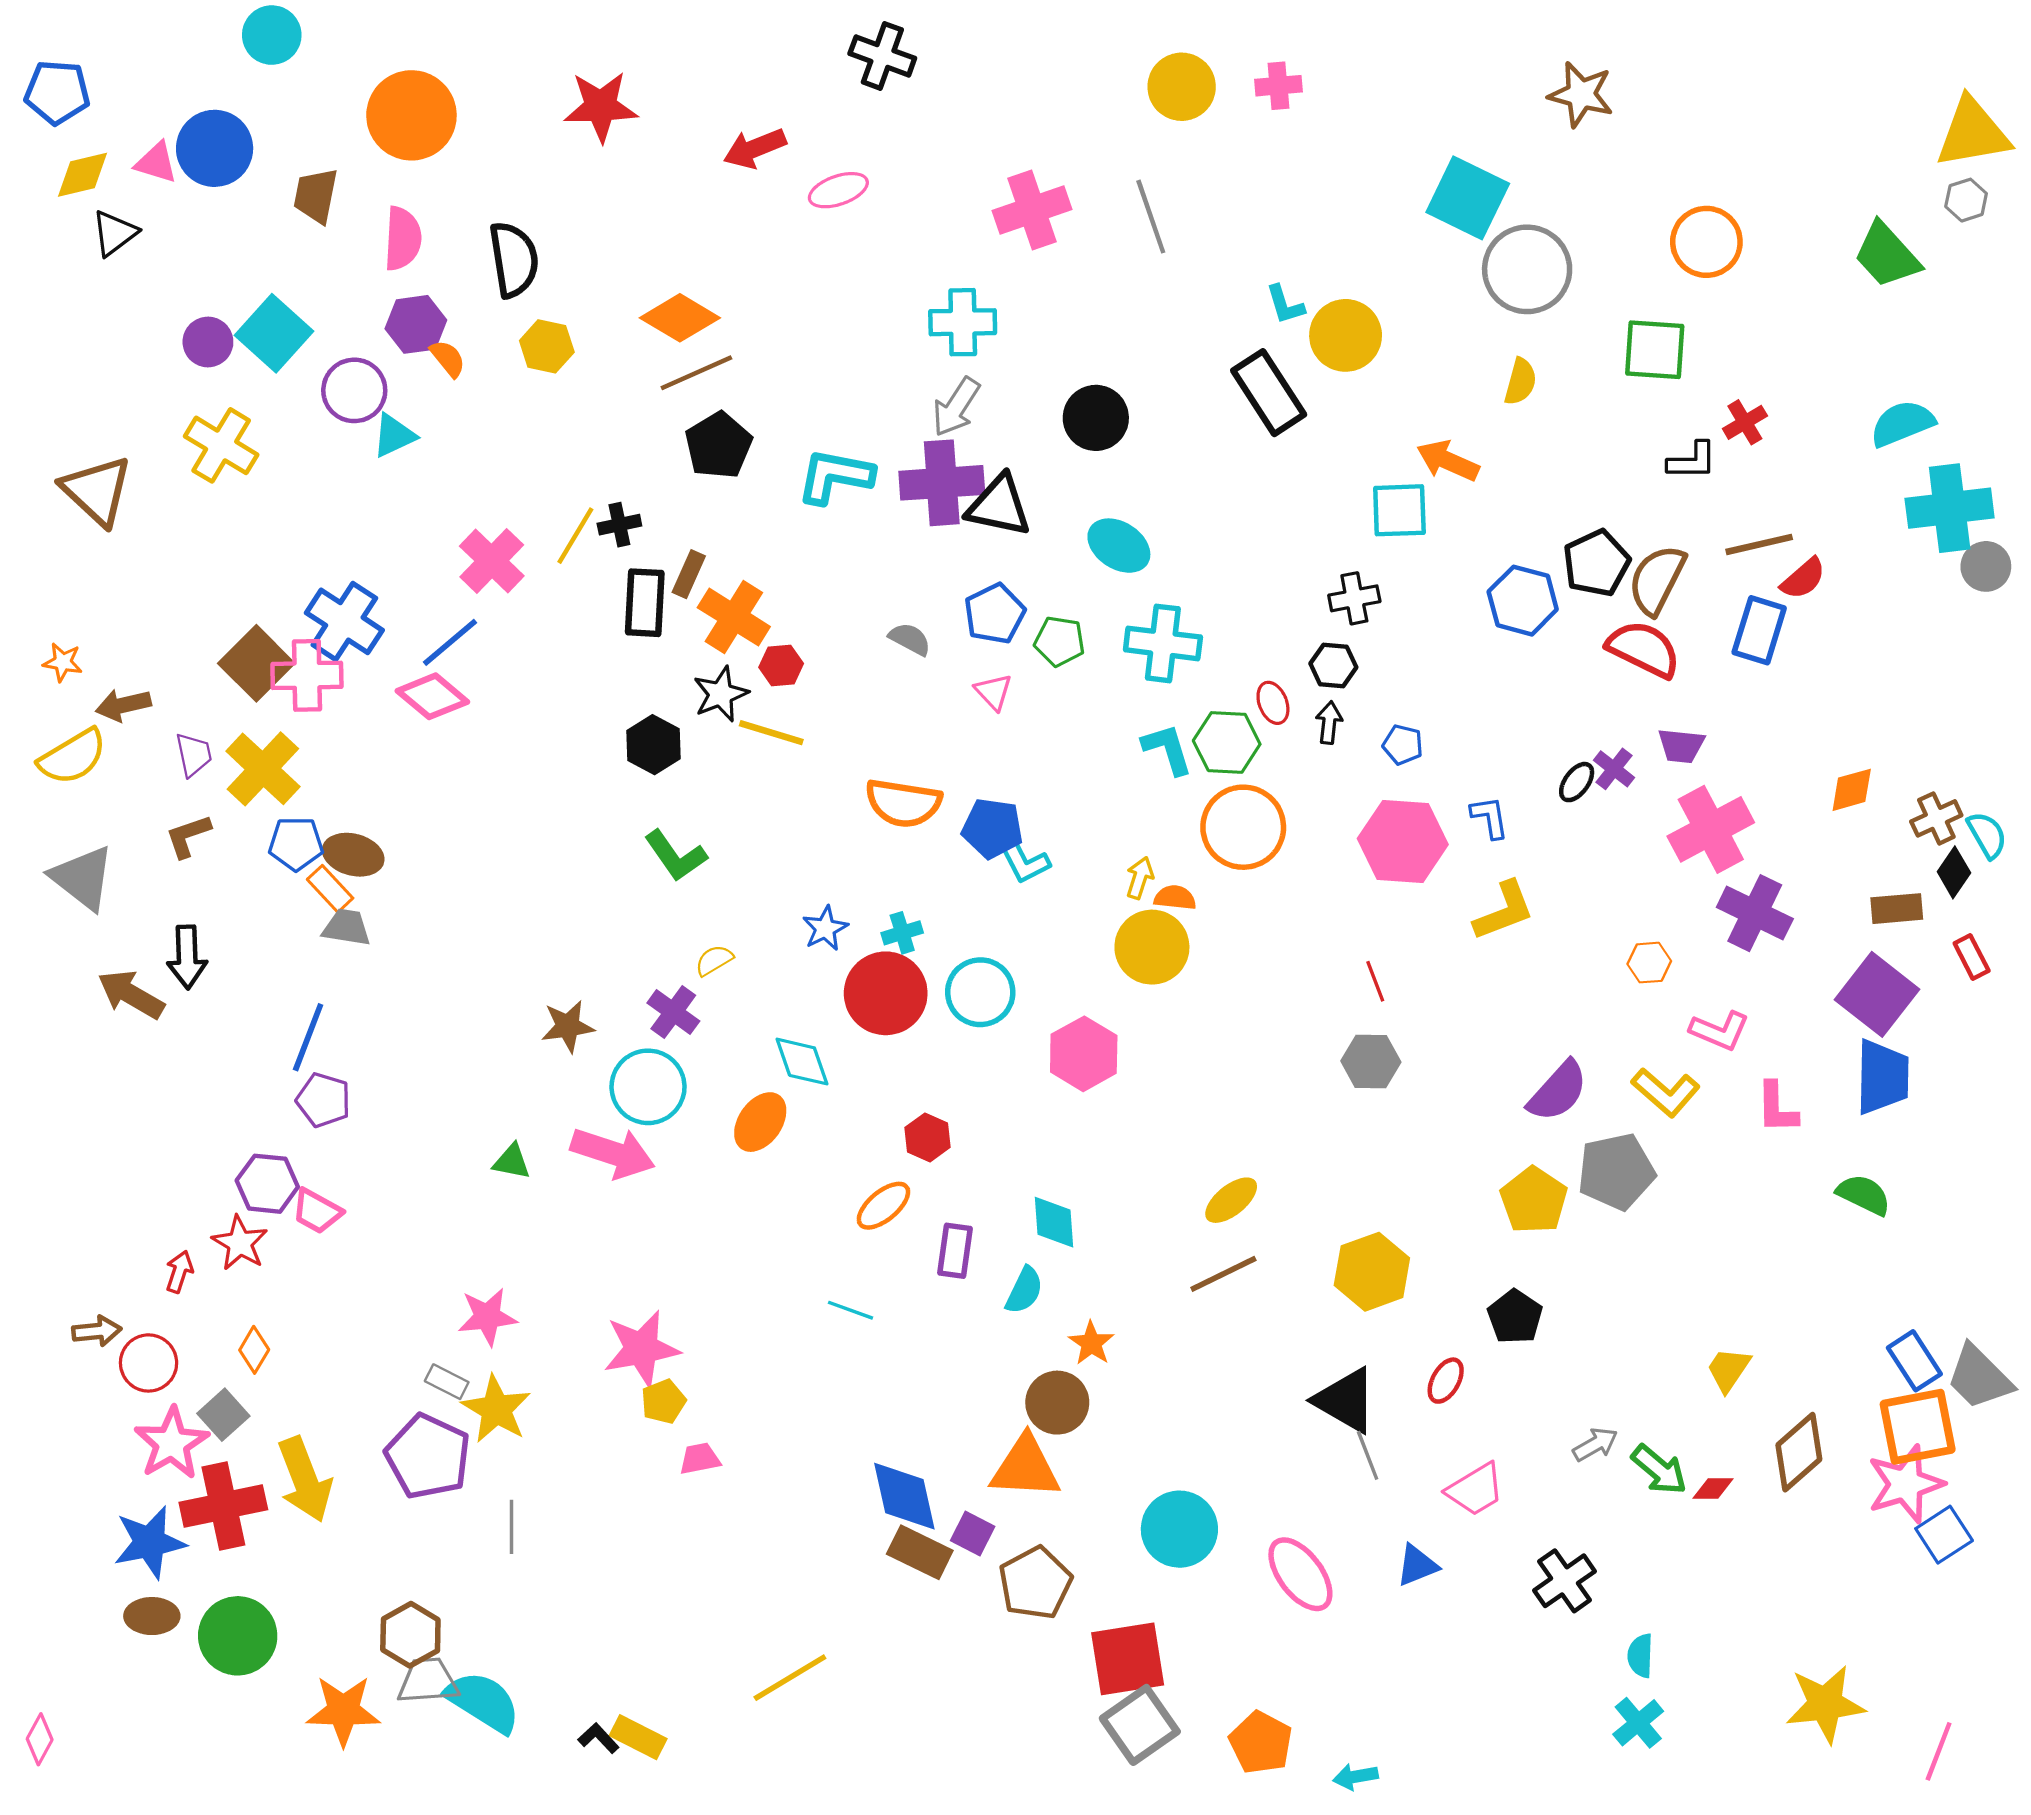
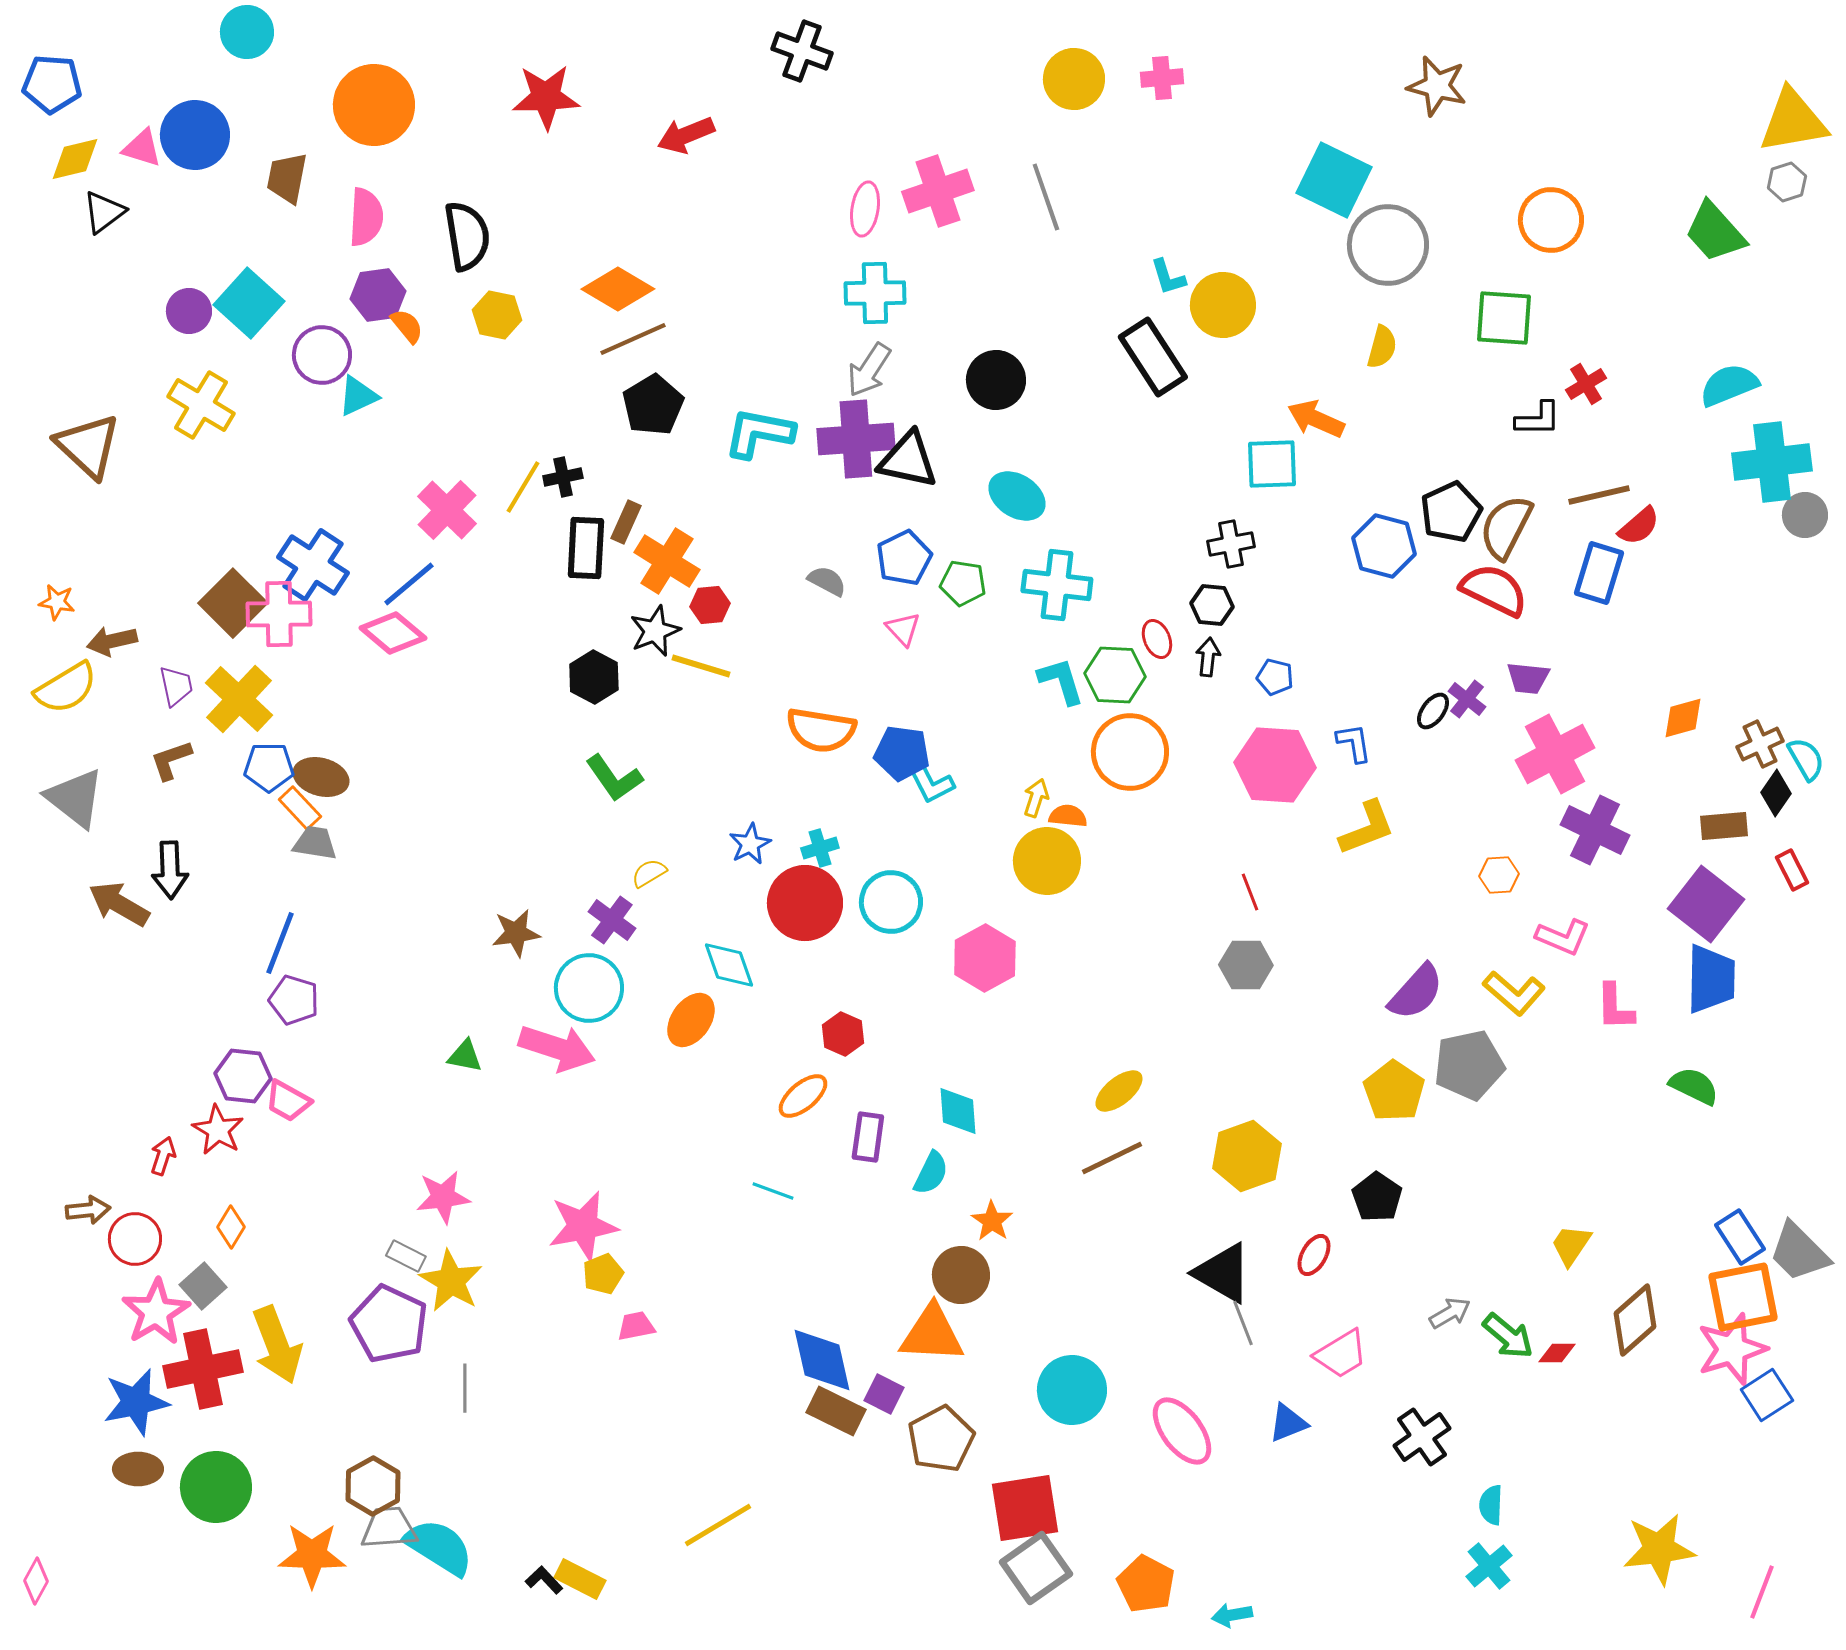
pink ellipse: (838, 190) -> (865, 209), moved, turned -62

